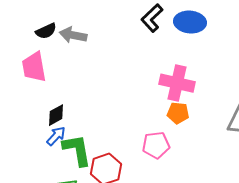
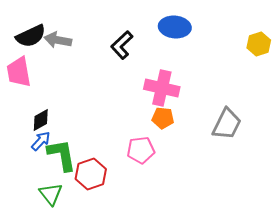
black L-shape: (152, 18) -> (122, 45), moved
black semicircle: (46, 31) -> (31, 36), size x1.4

